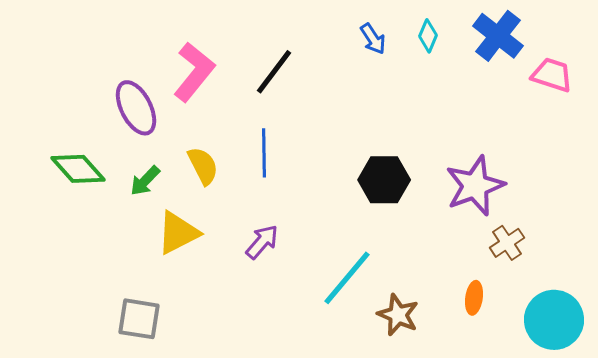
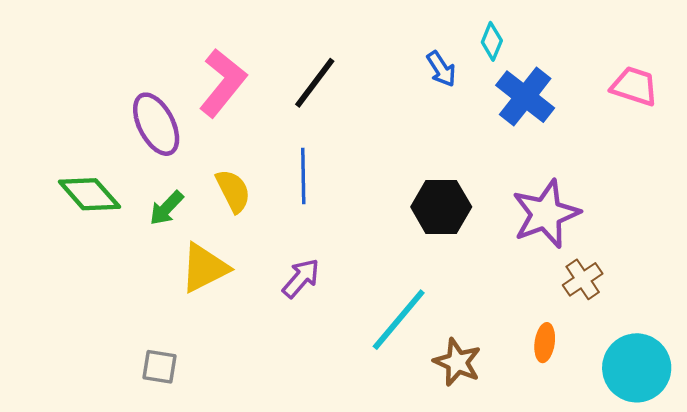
blue cross: (498, 36) -> (525, 97), moved
blue arrow: (373, 39) -> (441, 69), moved
gray square: (139, 319) -> (160, 367), size x0.7

